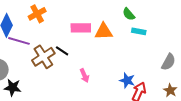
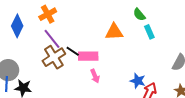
pink rectangle: (81, 28) -> (88, 56), moved
cyan rectangle: (139, 31) -> (149, 32), turned 56
purple line: (19, 41) -> (52, 39), moved, turned 35

